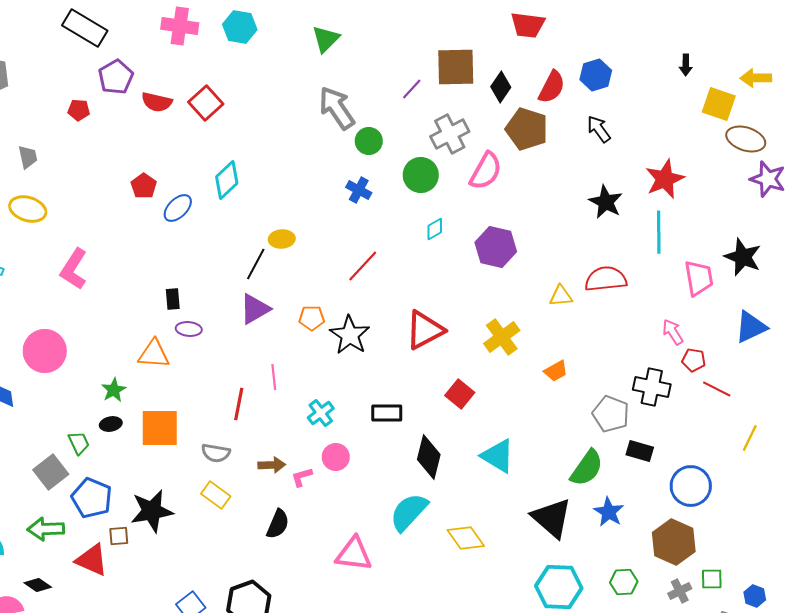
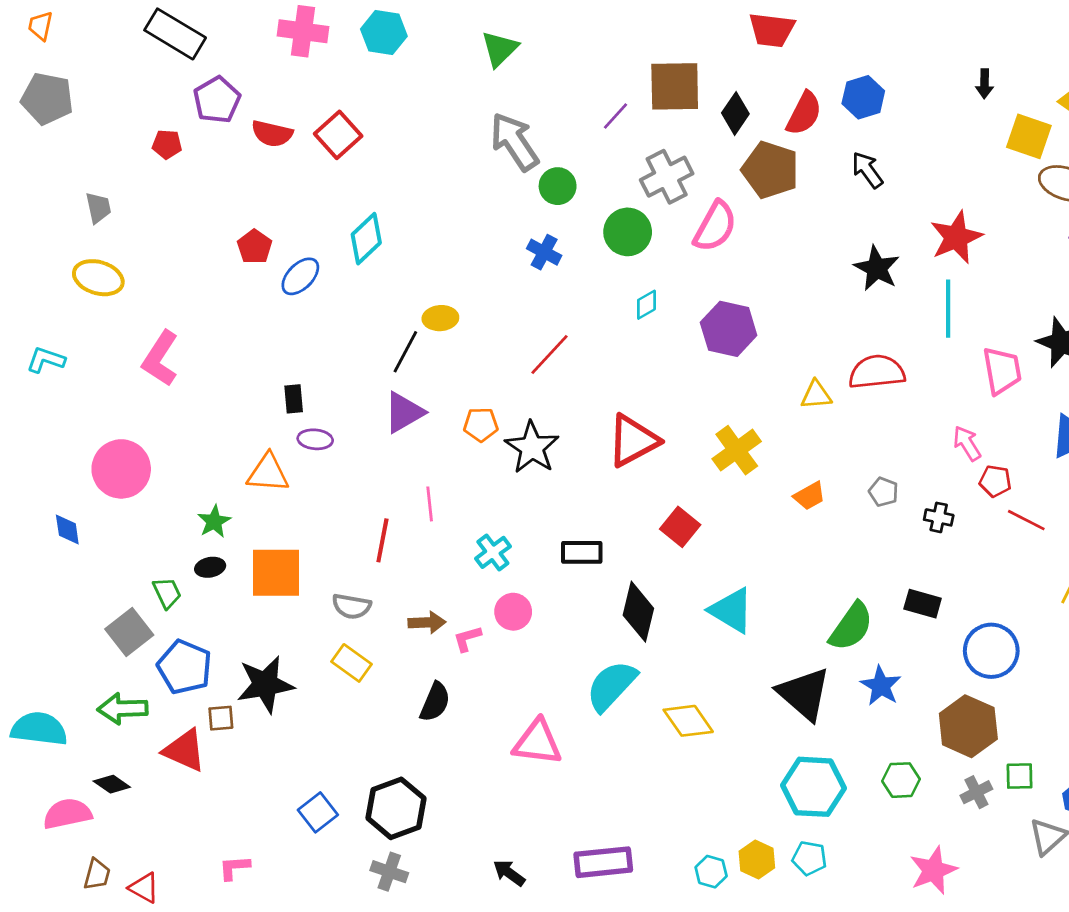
black cross: (652, 387) -> (939, 517), size x0.6
gray pentagon: (611, 414) -> (883, 492), moved, size x0.6

